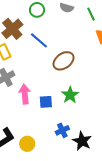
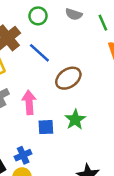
pink arrow: (25, 94) -> (29, 102), moved
blue cross: (62, 130) -> (23, 155), moved

